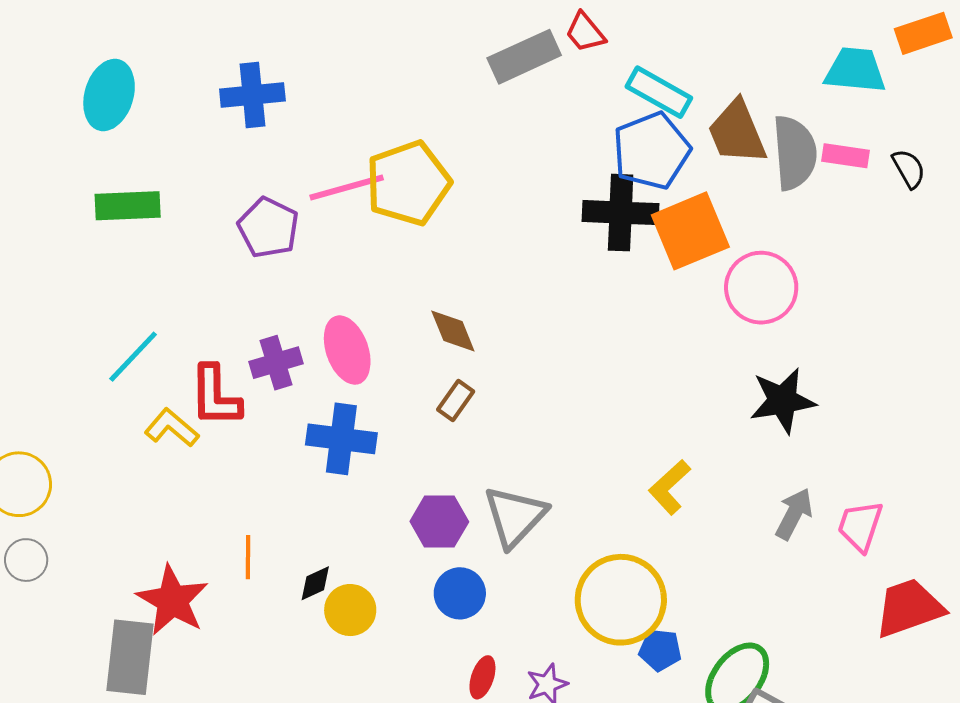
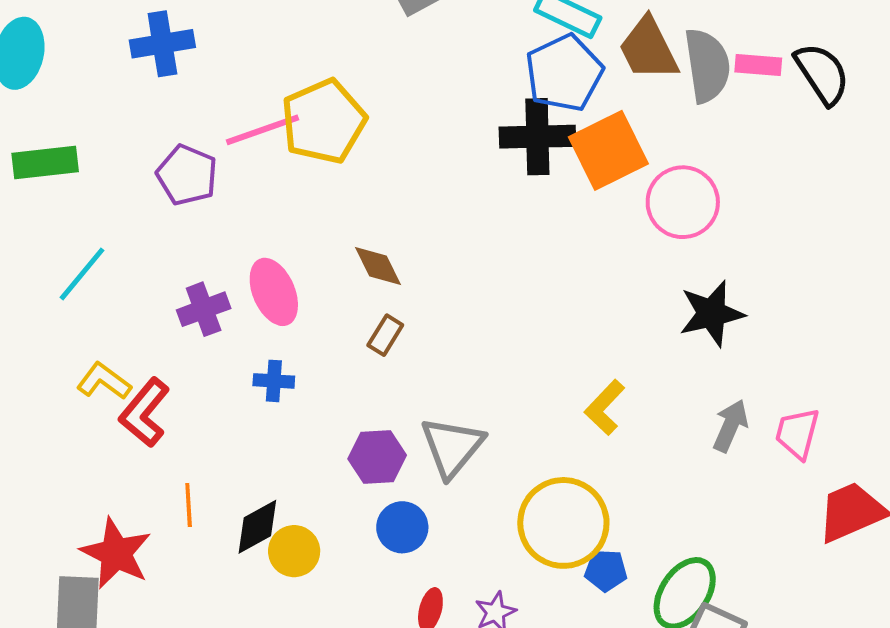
black semicircle: (909, 169) -> (822, 74), size x1.6
cyan line: (133, 357) -> (82, 274), moved
red L-shape: (215, 396) -> (145, 413), moved, turned 44
blue cross: (341, 439) -> (274, 381), size x0.6
black diamond: (315, 583) -> (257, 527), size x1.5

